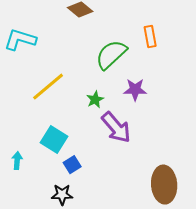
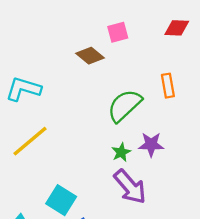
yellow line: (48, 87) -> (30, 141), moved
green star: (95, 100) -> (121, 152), moved

